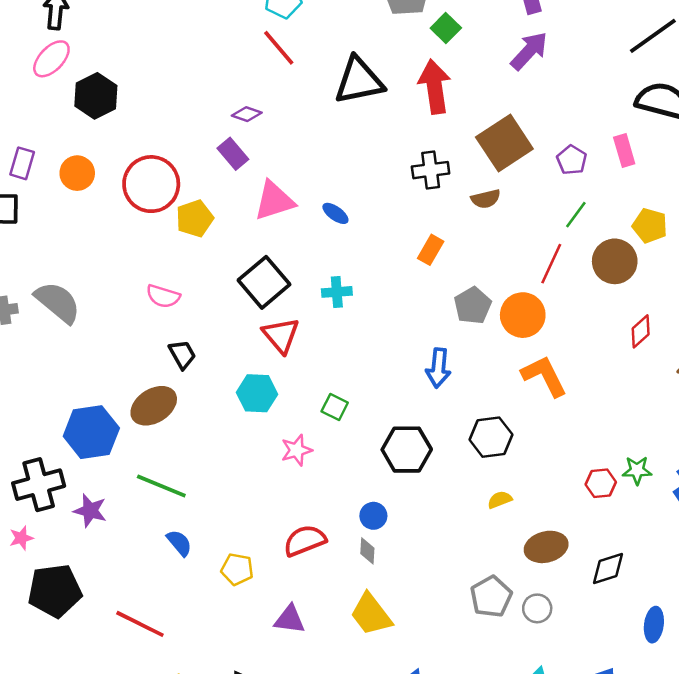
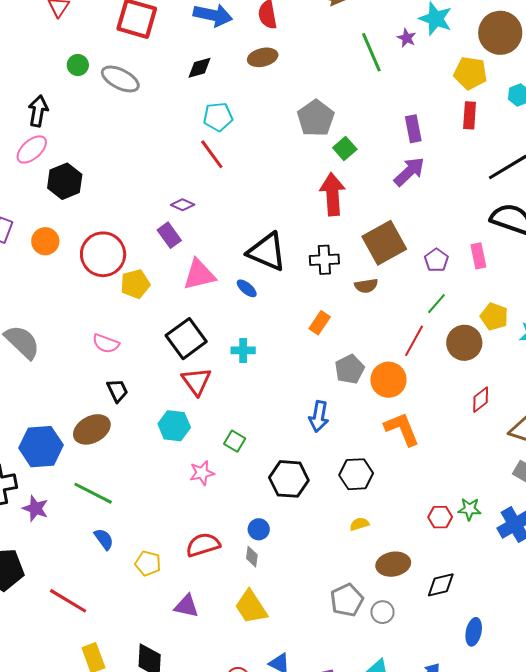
black triangle: (359, 81) -> (267, 252), moved, turned 30

